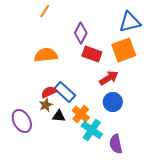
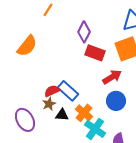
orange semicircle: (46, 55) -> (27, 46), moved, turned 135

